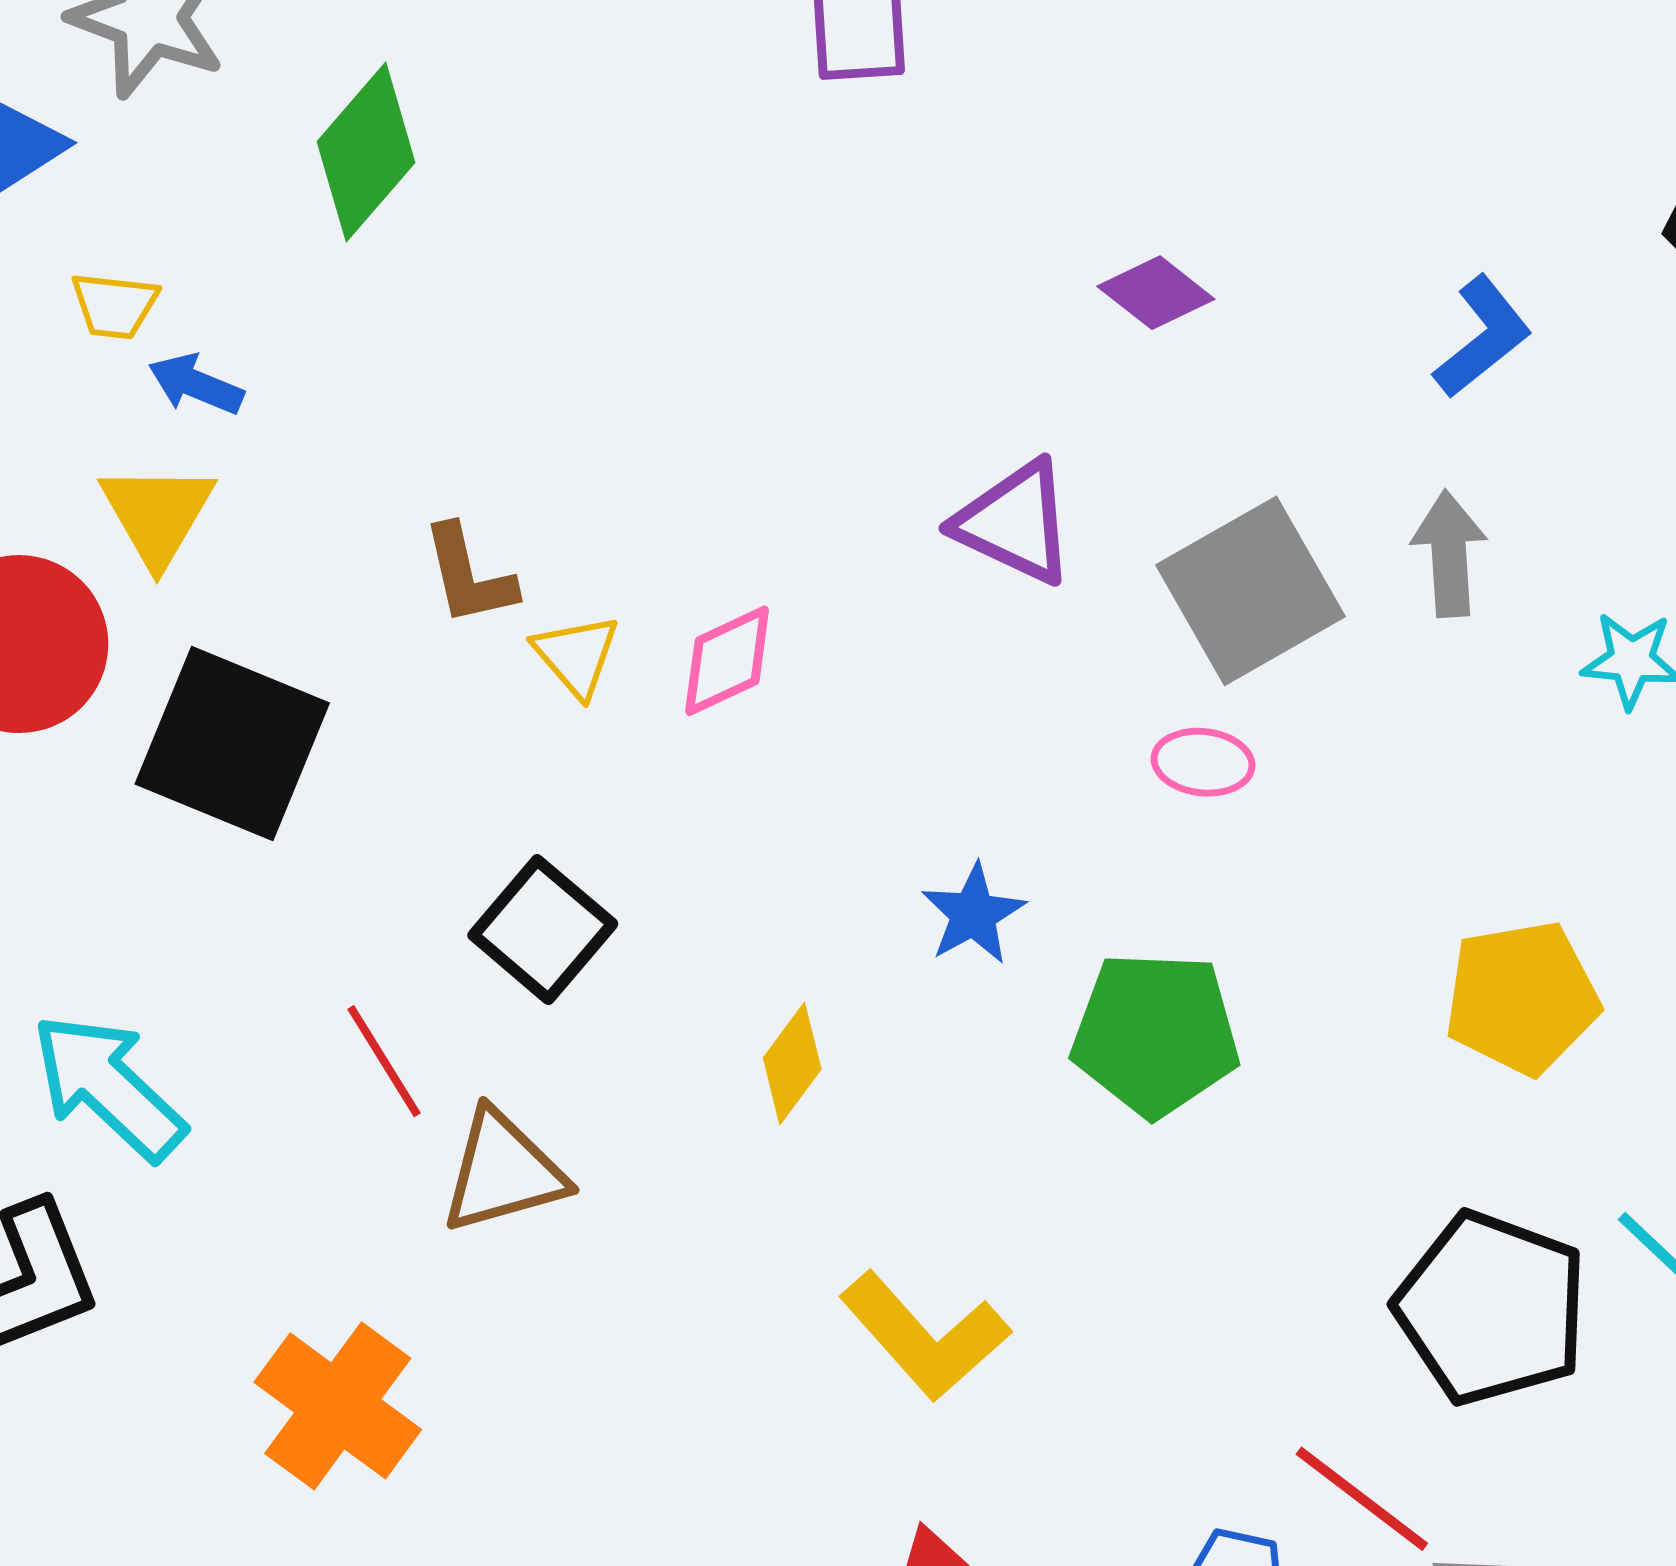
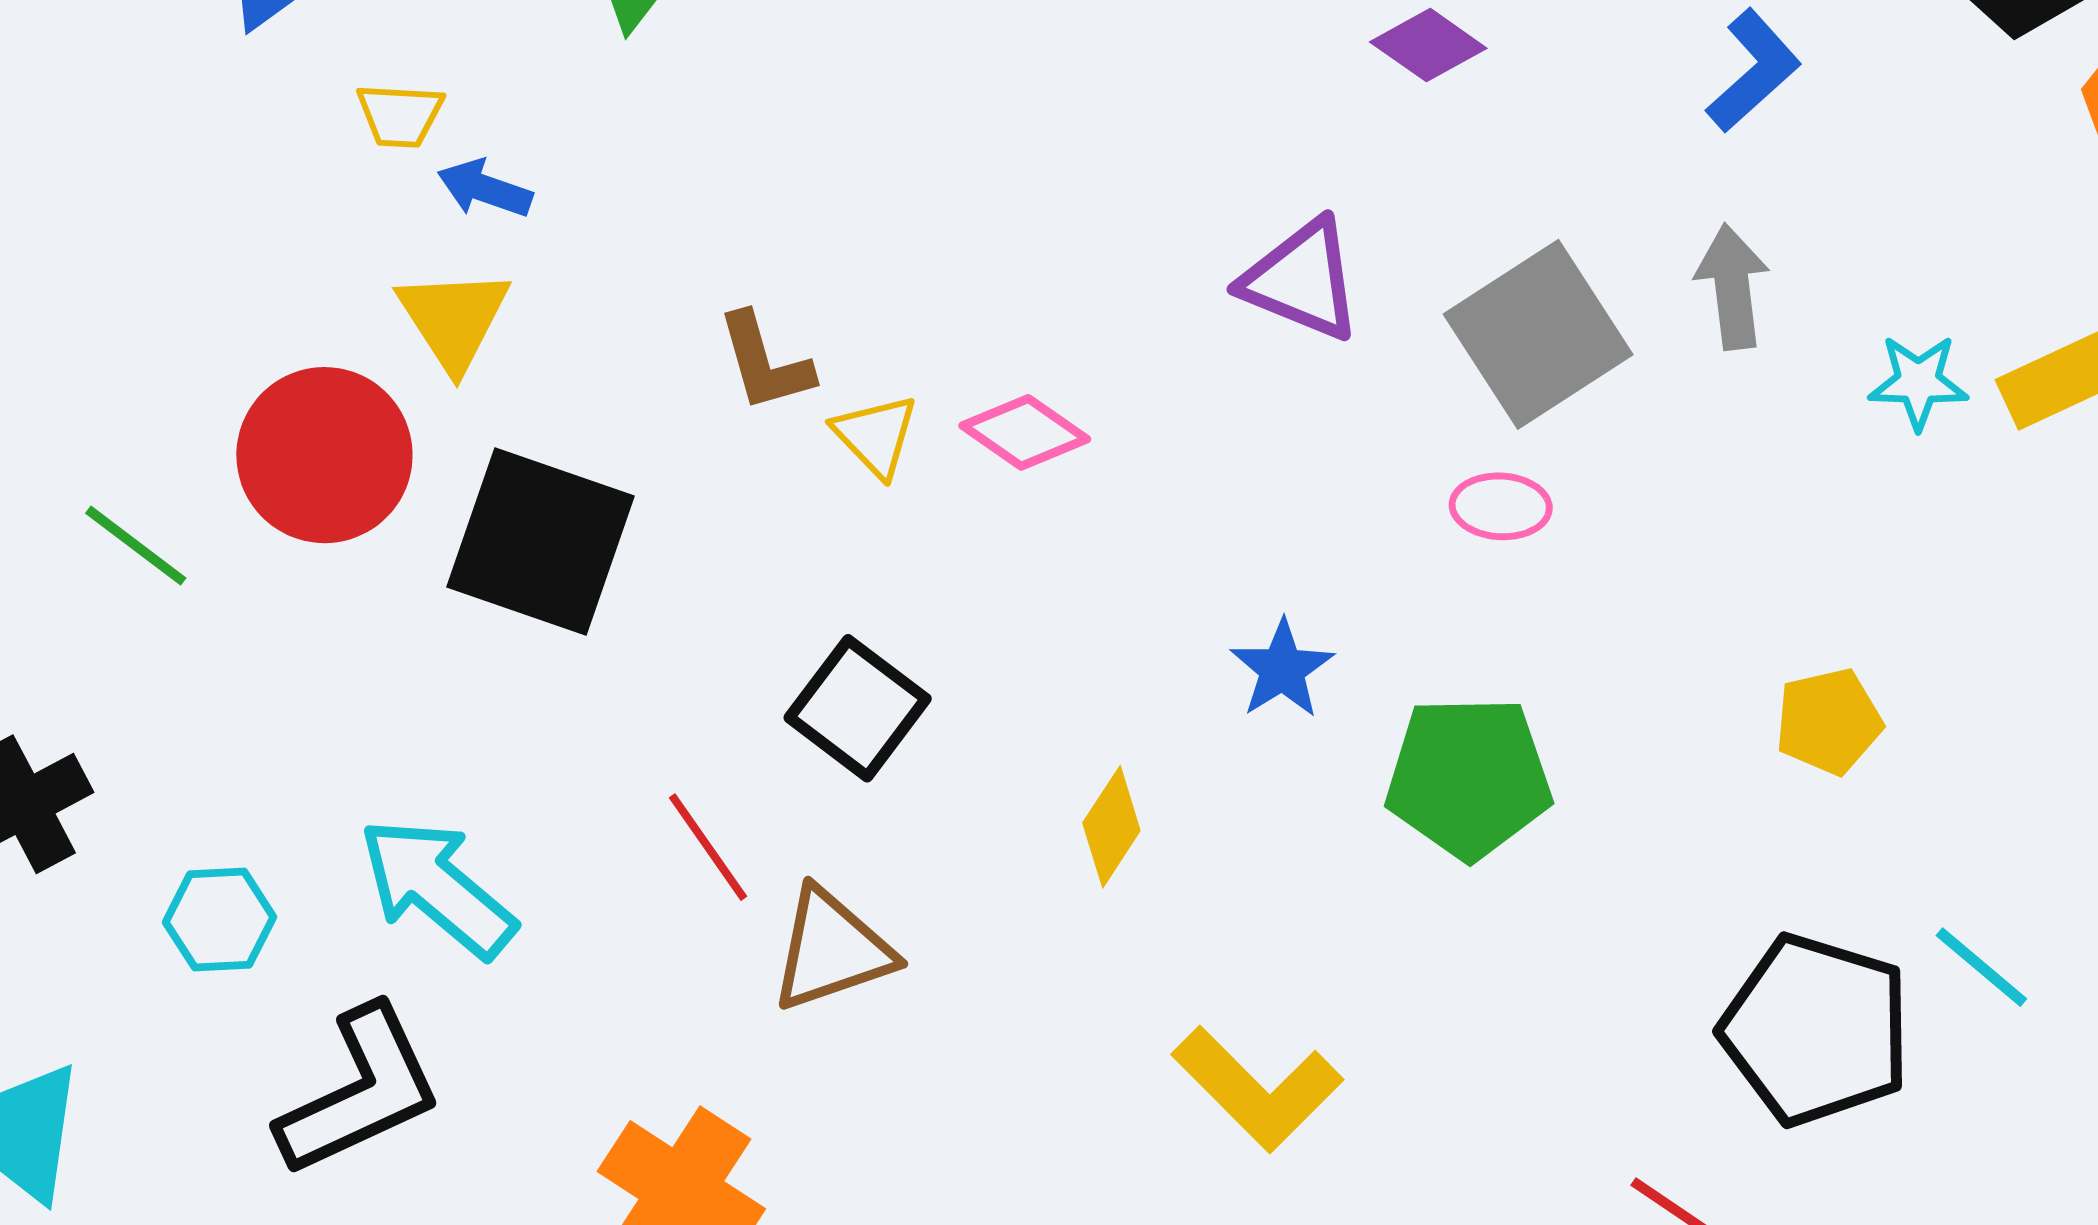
pink diamond: (727, 661) -> (1025, 432), turned 63
yellow pentagon: (1522, 998) -> (1829, 721), size x0.7

